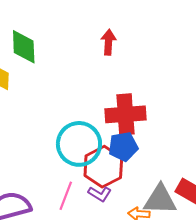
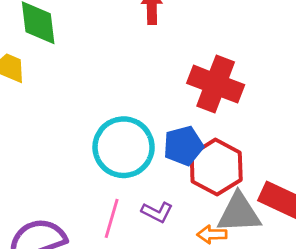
red cross: (125, 114) -> (216, 84), moved, turned 30
red hexagon: (103, 167) -> (216, 167), moved

